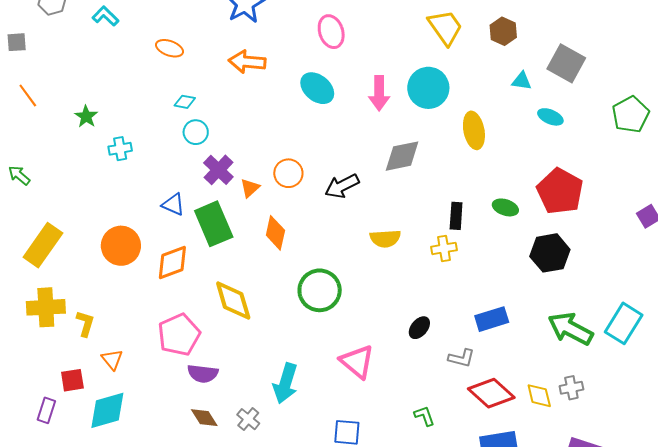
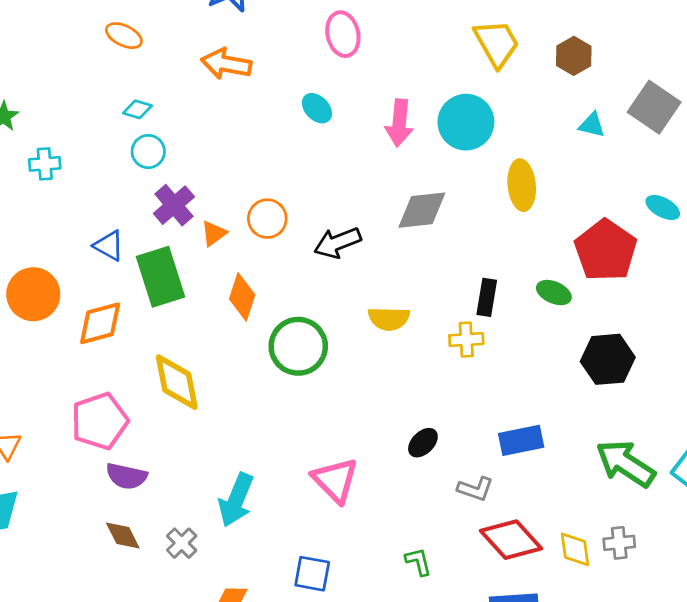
cyan ellipse: (317, 88) -> (317, 108), size x0.7
cyan ellipse: (550, 117) -> (663, 207), moved
red pentagon: (560, 191) -> (606, 250), moved
green circle: (320, 290) -> (298, 346), moved

